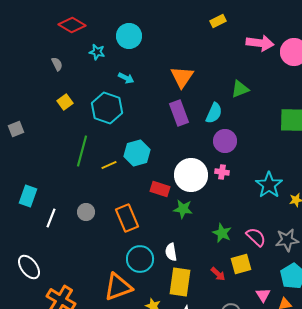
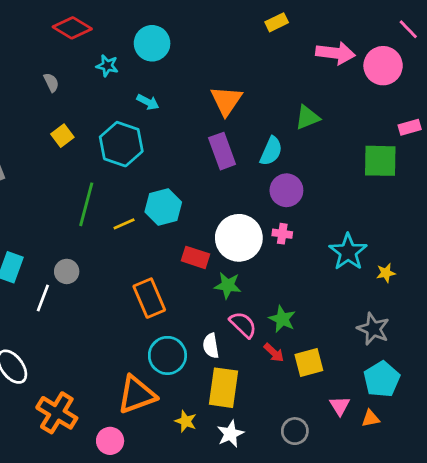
gray circle: (86, 212) -> (67, 271), moved
pink semicircle: (256, 237) -> (243, 325), moved
gray star: (287, 240) -> (373, 329), turned 30
red arrow: (218, 274) -> (274, 353), moved

